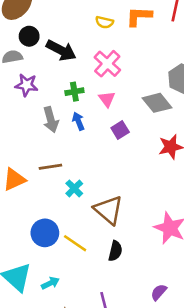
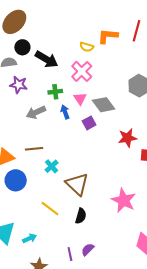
yellow semicircle: (104, 22) -> (87, 47), moved
gray diamond: (157, 103) -> (104, 105), moved
gray arrow: (51, 120) -> (36, 112), turned 78
blue arrow: (78, 121) -> (65, 112), moved
blue circle: (45, 233) -> (16, 180), moved
purple semicircle: (159, 292) -> (88, 250), moved

